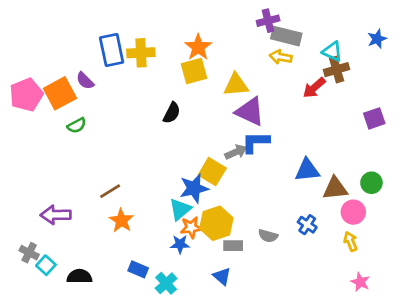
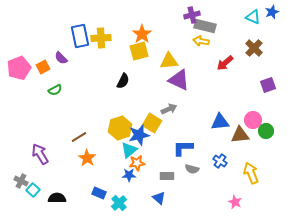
blue star: (377, 39) -> (272, 12), moved
cyan triangle: (332, 51) -> (253, 17), moved
brown cross: (337, 70) -> (254, 48), moved, turned -30
orange square: (60, 93) -> (43, 67), size x0.6
blue L-shape: (255, 142) -> (183, 148), moved
pink circle: (353, 212) -> (253, 120), moved
purple arrow: (56, 215) -> (40, 154), turned 60
yellow hexagon: (216, 223) -> (120, 128), moved
yellow arrow: (351, 241) -> (251, 173), size x1.5
pink star: (360, 282) -> (235, 202), moved

